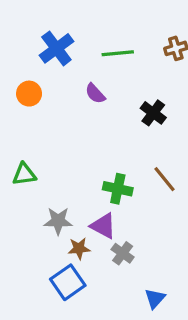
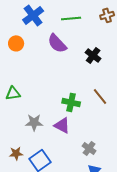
purple semicircle: (95, 94) -> (57, 43), size x1.5
brown star: (79, 248) -> (16, 153), moved
gray cross: (123, 253) -> (89, 148), moved

